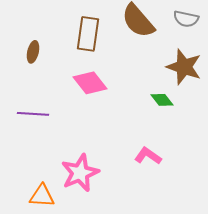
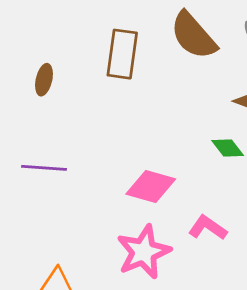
pink diamond: (90, 83) -> (151, 186), moved, turned -36
pink star: (80, 173) -> (144, 252), moved

